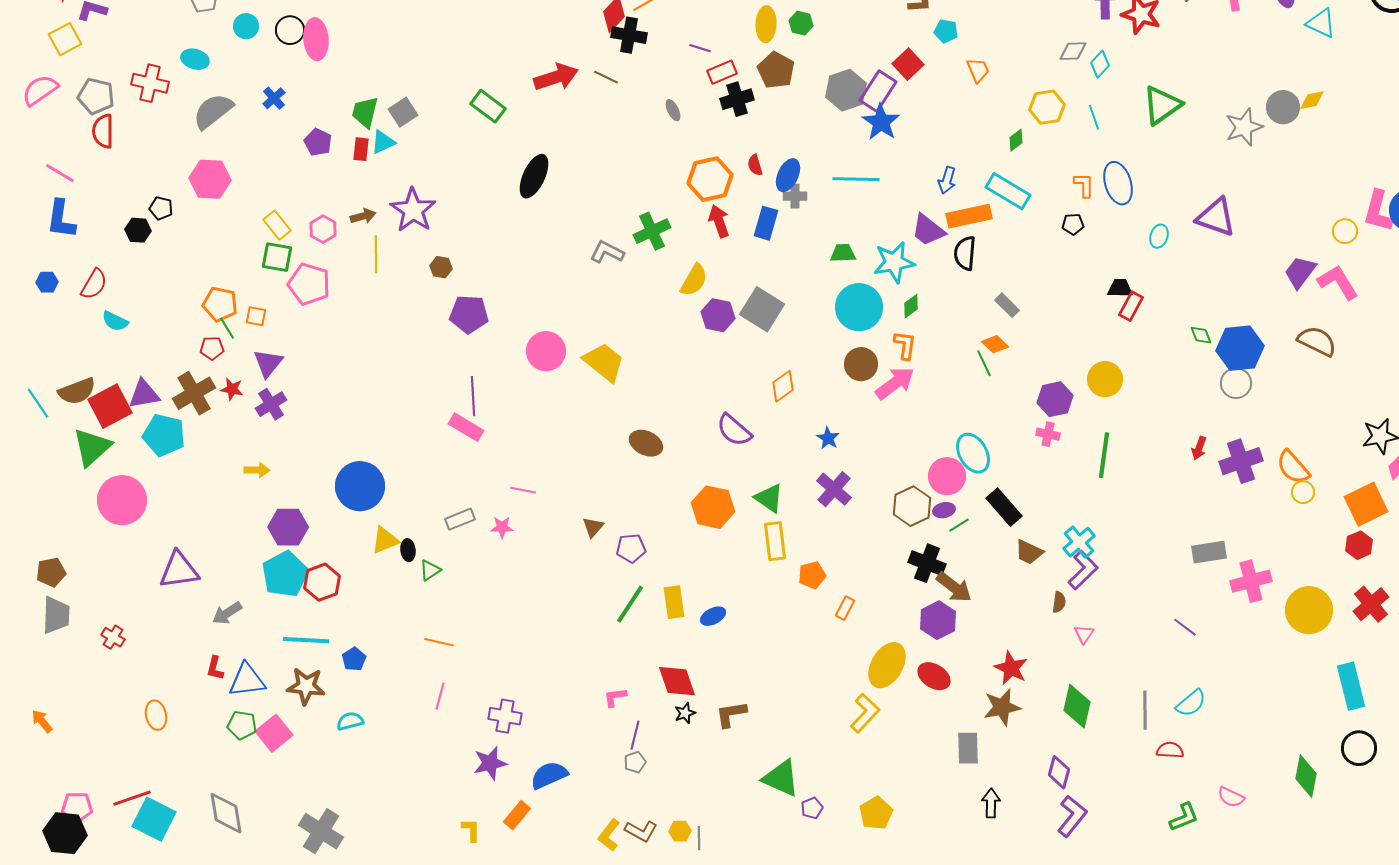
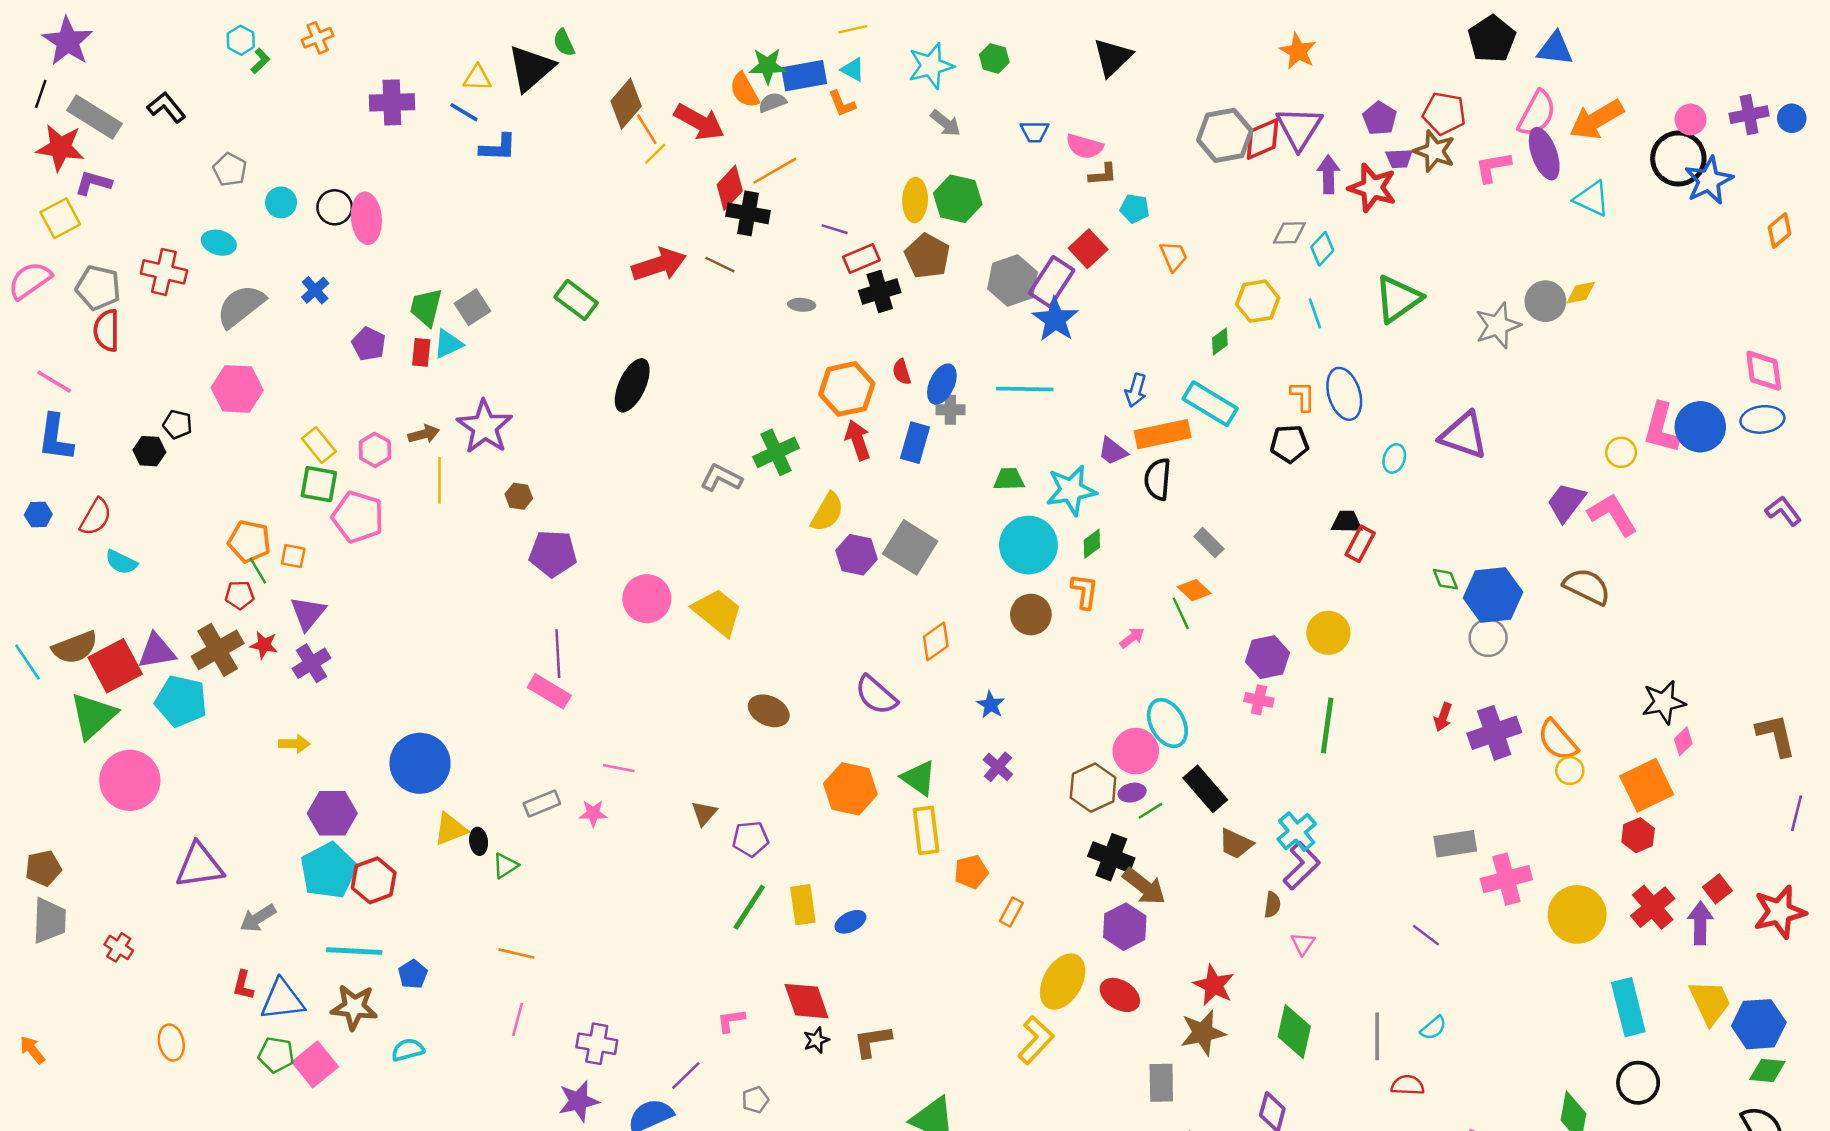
green hexagon: (801, 23) -> (958, 199), size x1.6
gray ellipse: (673, 110) -> (802, 305), turned -60
black pentagon: (1073, 224) -> (1289, 444), size x1.4
purple trapezoid: (928, 230) -> (1113, 451), size x0.7
pink arrow: (895, 383) -> (1132, 638), moved, size x0.5
purple cross: (834, 489) -> (998, 767), size x0.7
cyan semicircle: (1191, 703) -> (1433, 1028), size x0.7
purple line: (635, 735) -> (686, 1075), moved, turned 32

